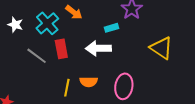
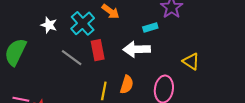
yellow triangle: (161, 48) -> (191, 61), moved, size x0.7
orange semicircle: (89, 82) -> (127, 85), turned -72

